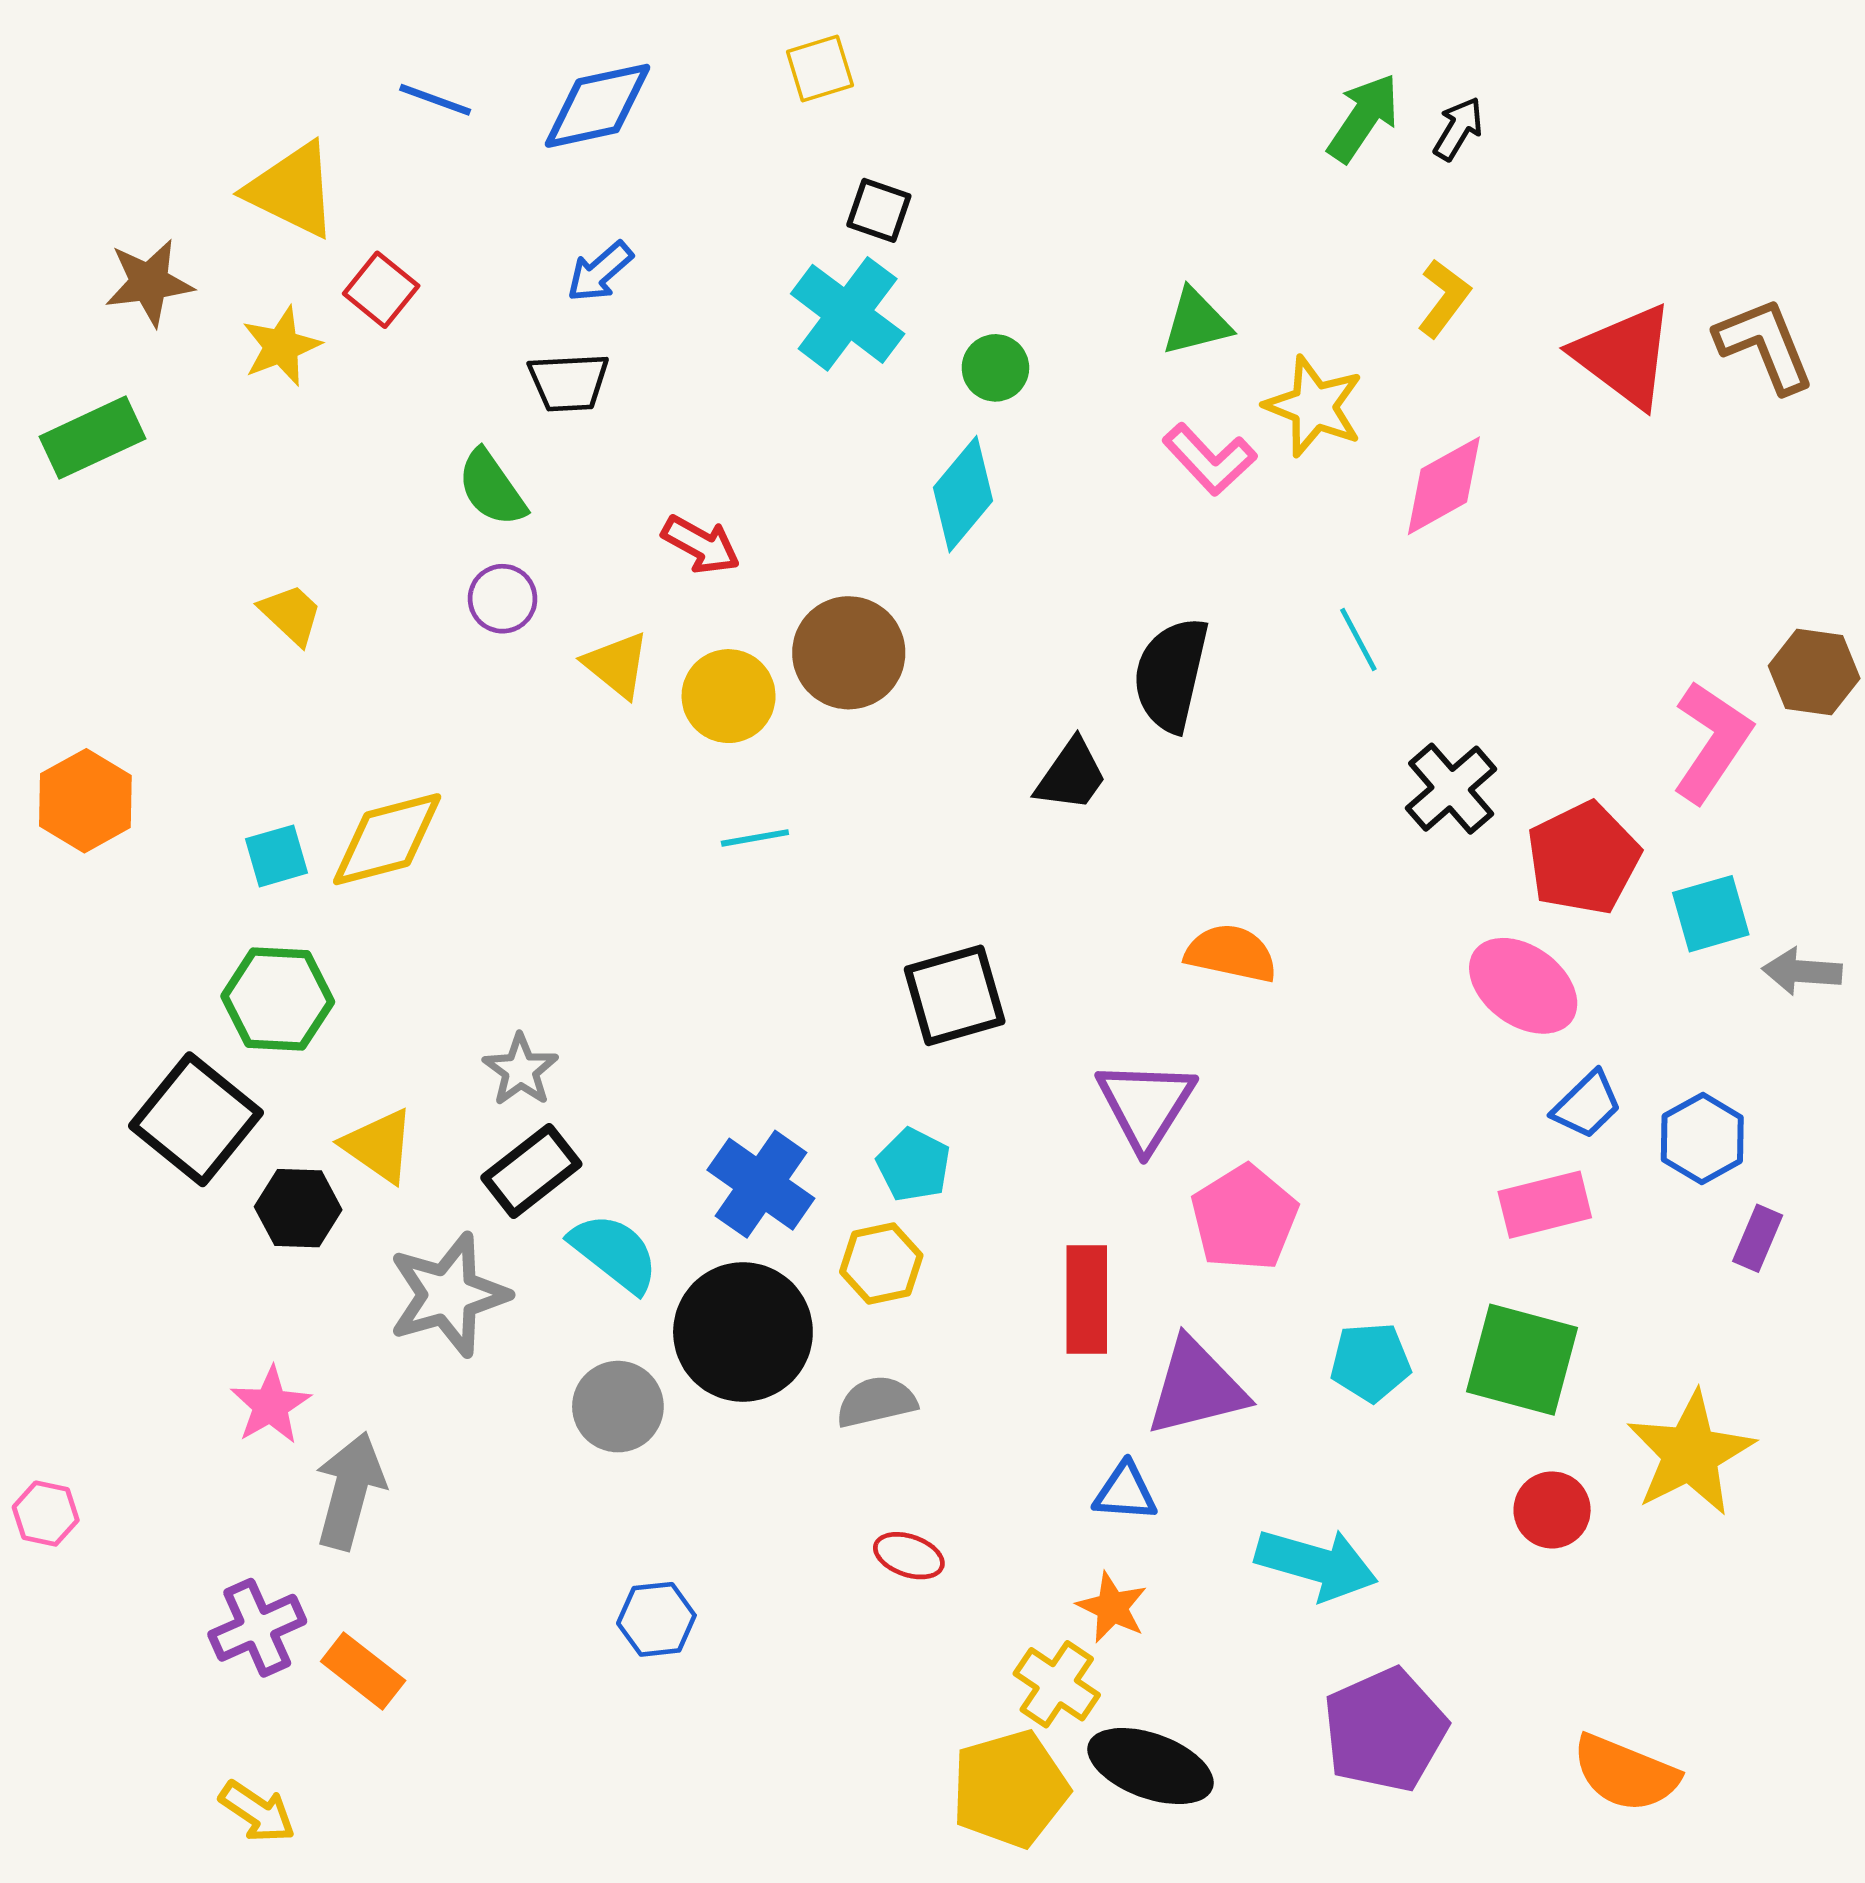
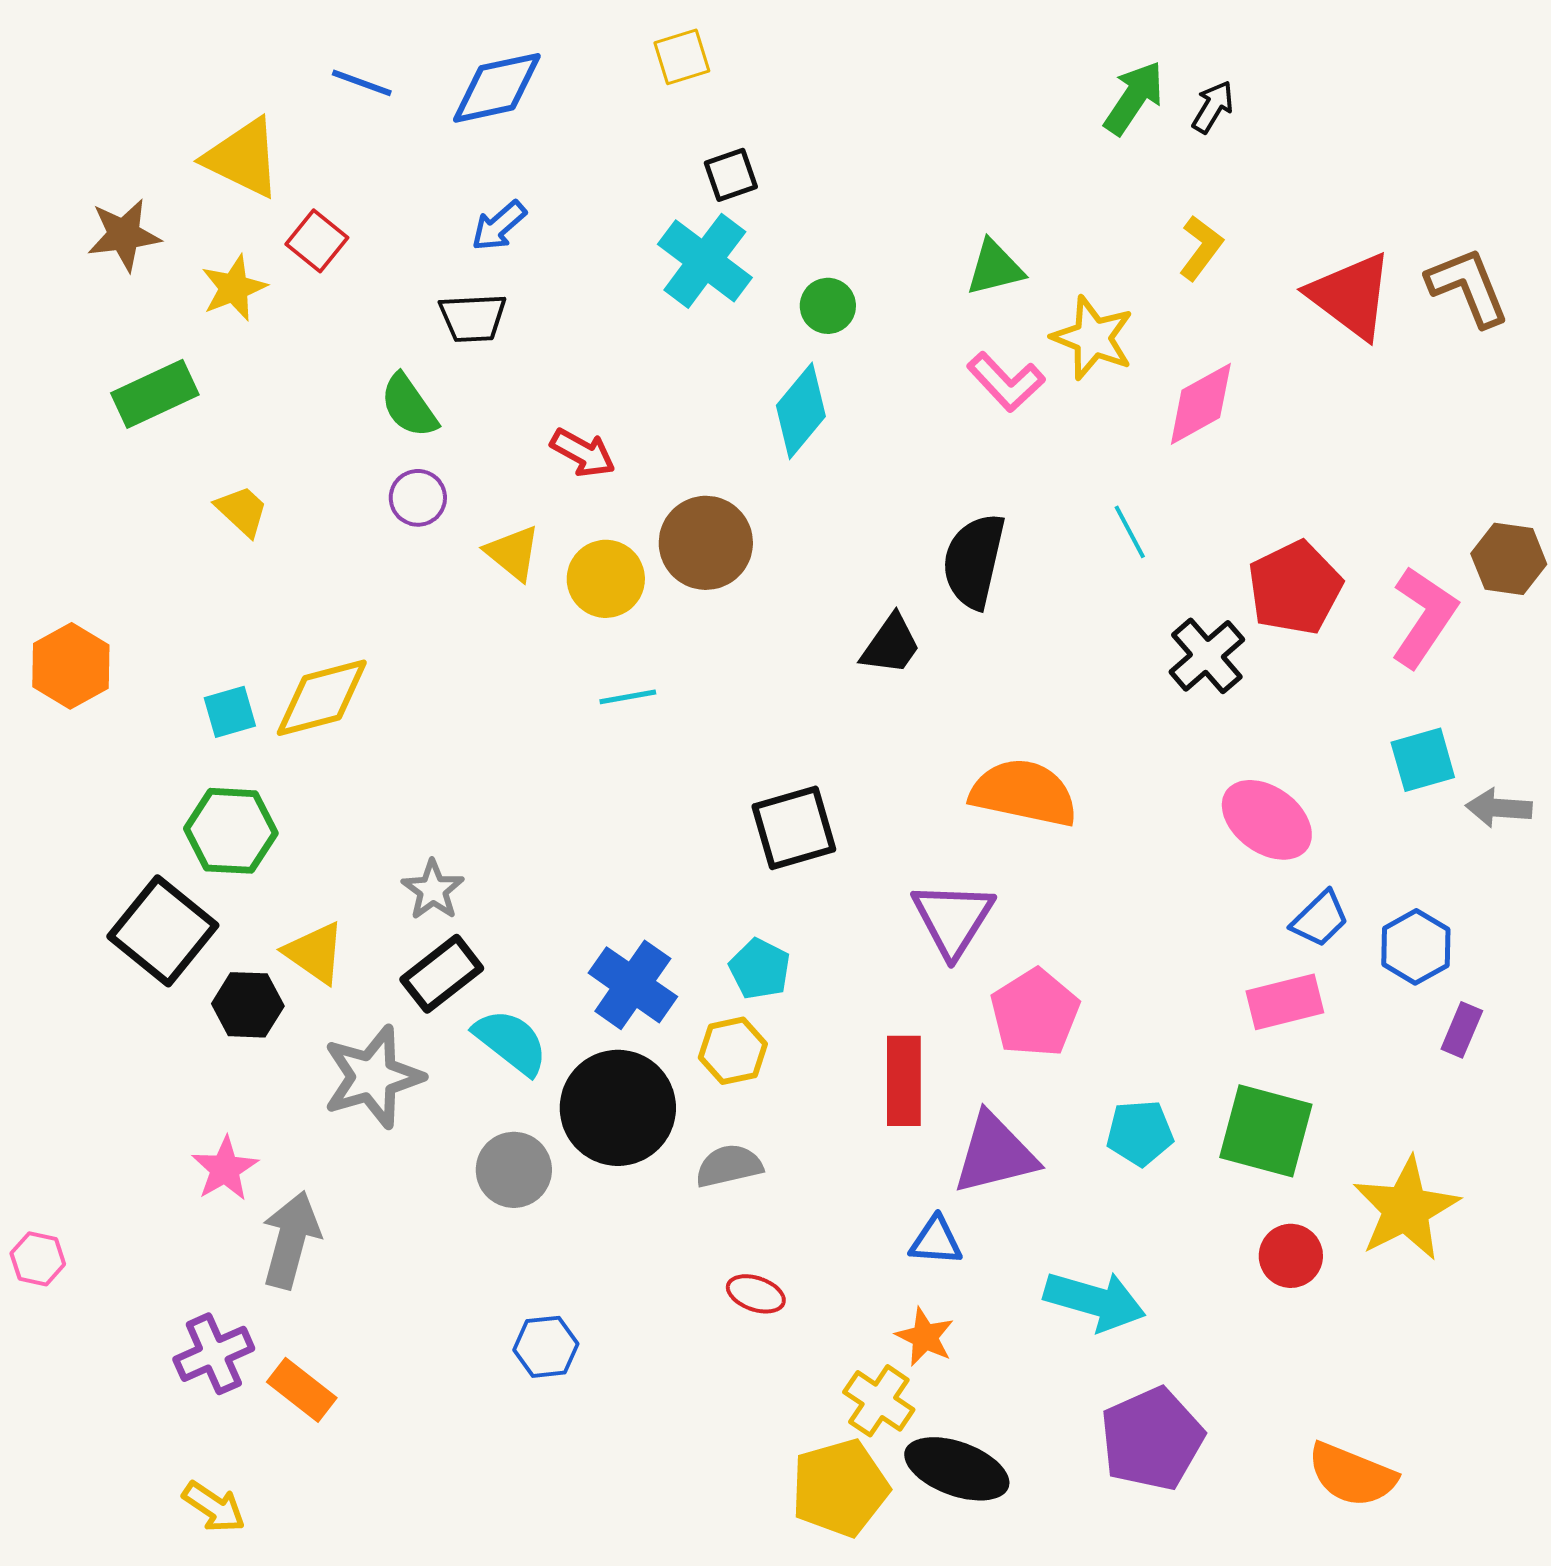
black square: (879, 210) -> (731, 175), turned -38
green rectangle: (93, 438) -> (155, 394), moved
red pentagon: (1583, 858) -> (1295, 588), moved
orange semicircle: (1231, 953) -> (1024, 793), size x1.4

